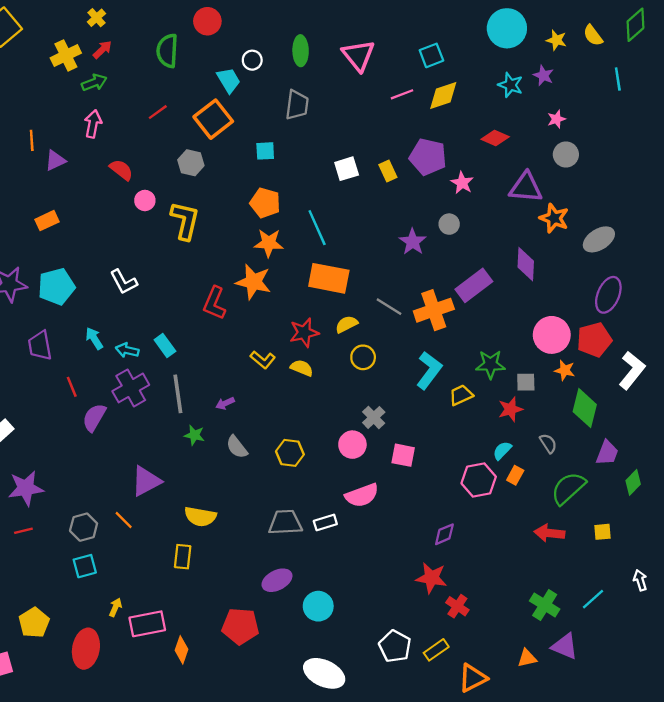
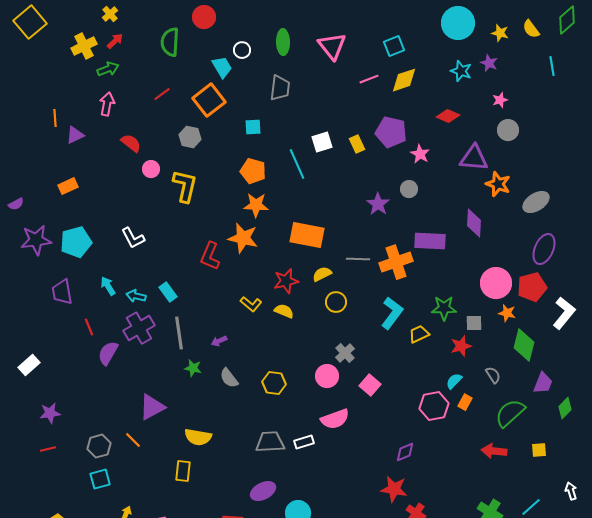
cyan line: (317, 228) -> (297, 164), moved
purple rectangle: (474, 285) -> (430, 241), turned 40
gray line: (389, 307) -> (358, 259), turned -30
pink square: (403, 455) -> (370, 385), turned 30
purple star: (26, 488) -> (50, 413), size x0.7

